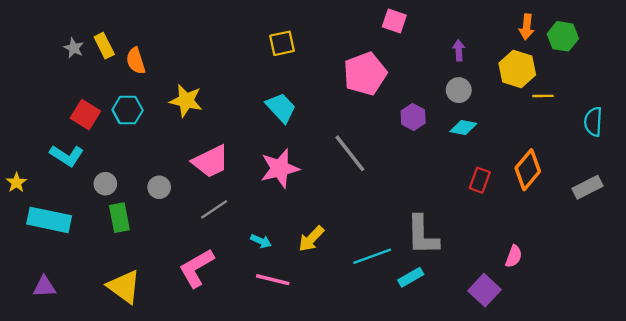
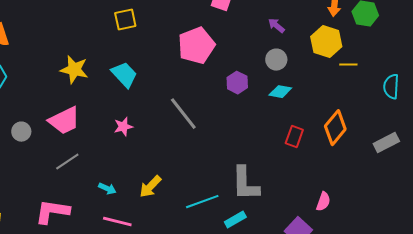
purple arrow: (459, 50) -> (276, 26), turned -48
yellow star: (186, 101) -> (74, 70), moved
pink star: (280, 169) -> (123, 127), size x0.6
gray circle: (159, 187) -> (21, 132), moved
pink L-shape: (197, 268) -> (52, 212), turned 39

